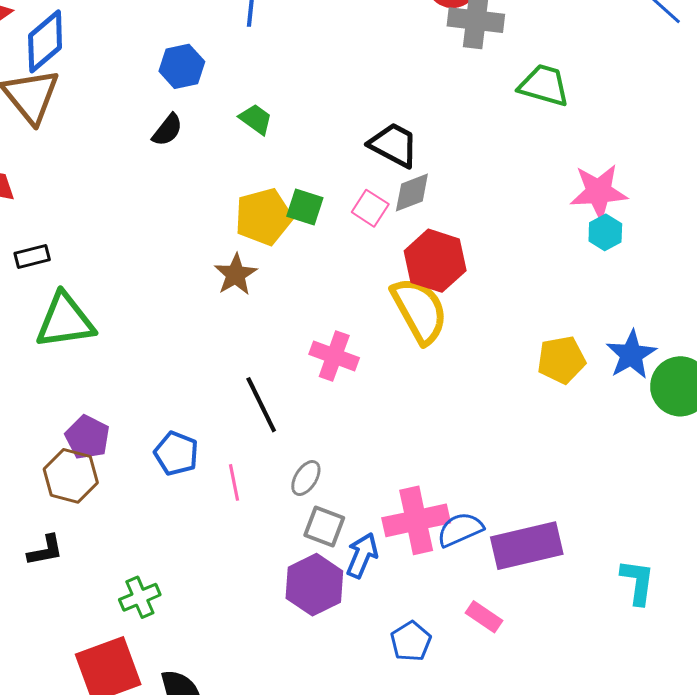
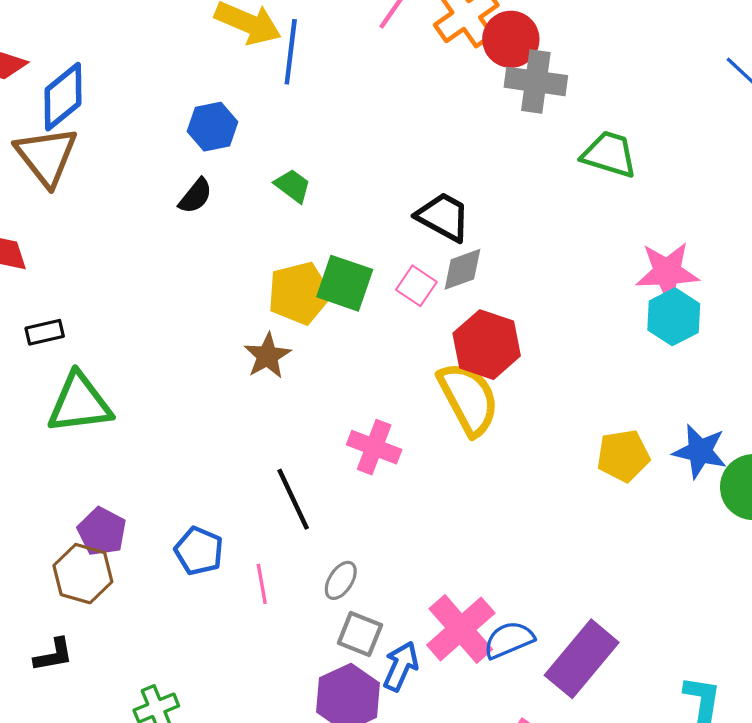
green square: (305, 207) -> (345, 283), size x1.4
cyan hexagon: (605, 232) -> (674, 317), size x1.4
blue star: (631, 355) -> (700, 451), turned -30
pink cross: (416, 520) -> (461, 629), turned -30
purple rectangle: (527, 546) -> (582, 659), turned -38

